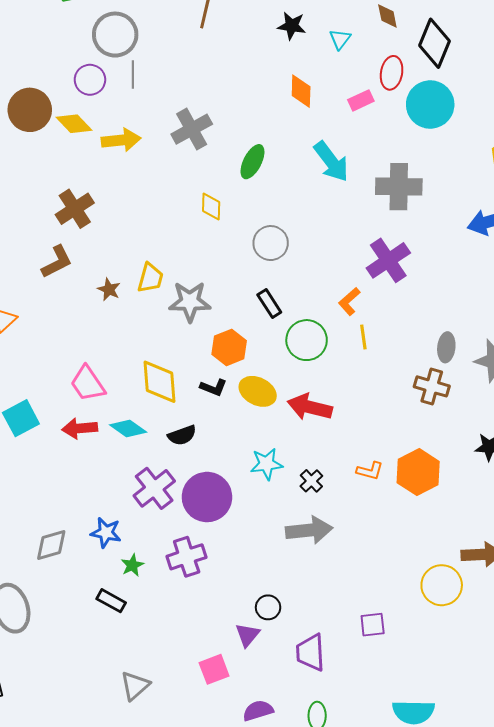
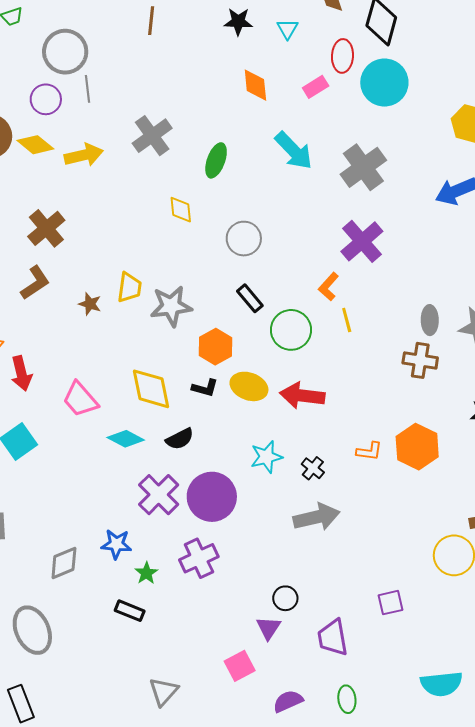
gray cross: (399, 187) -> (363, 167), turned -30
red arrow: (80, 428) -> (21, 373), moved, turned -92

